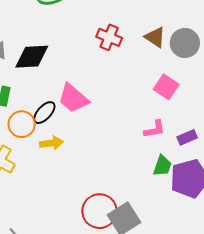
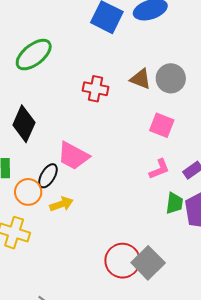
black diamond: (32, 57) -> (24, 124), turned -51

